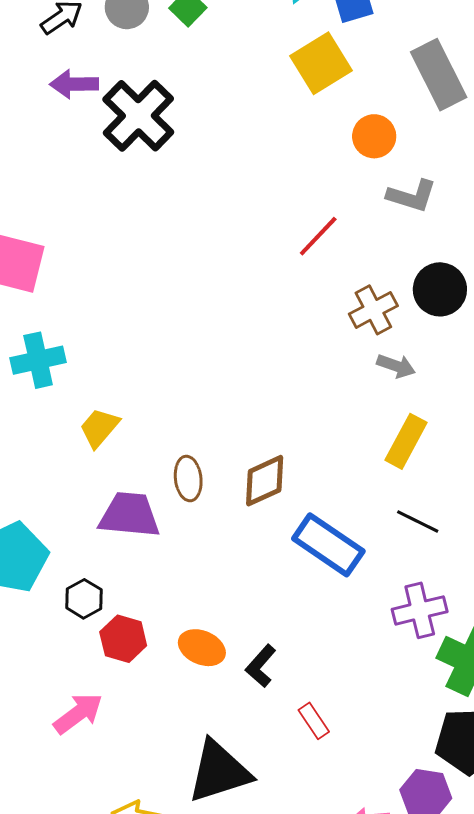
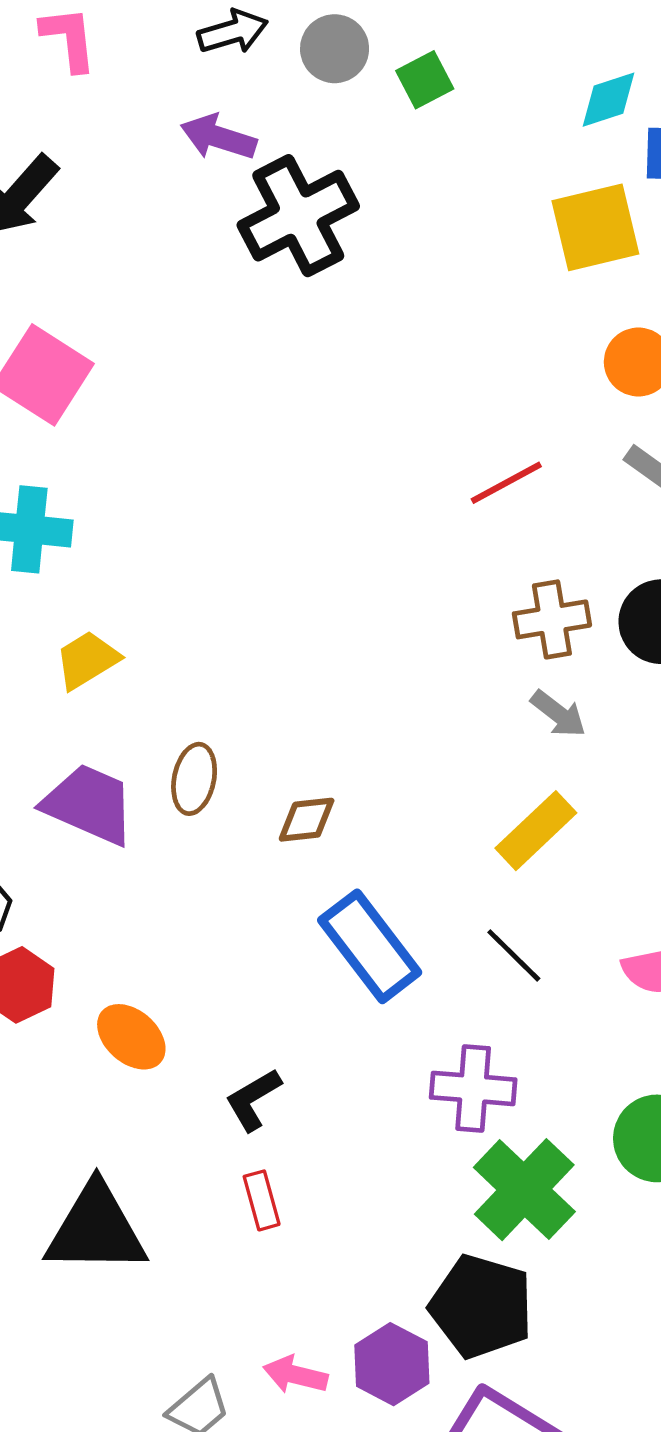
brown diamond: (265, 481) -> (307, 820), size x0.7
black L-shape: (261, 666) -> (253, 1099), moved

